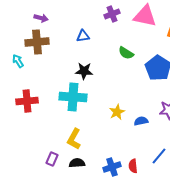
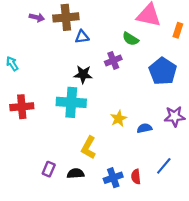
purple cross: (112, 14) -> (113, 60), moved
brown cross: (37, 42) -> (66, 17), moved
green semicircle: (126, 53) -> (130, 39), moved
yellow L-shape: (74, 139) -> (88, 148), moved

